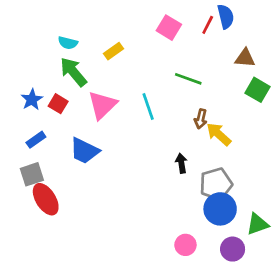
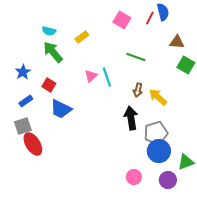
red square: (58, 104) -> (49, 85), moved
pink triangle: (102, 105) -> (91, 76), moved, size x0.6
brown arrow: (201, 119) -> (138, 90), moved
black arrow: (181, 163) -> (131, 118), size x1.6

